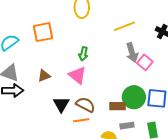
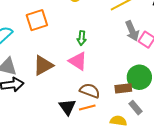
brown triangle: (44, 76) -> (43, 65), size x1.5
black triangle: (61, 104) -> (67, 107), moved
gray rectangle: (127, 126) -> (135, 108), turned 64

